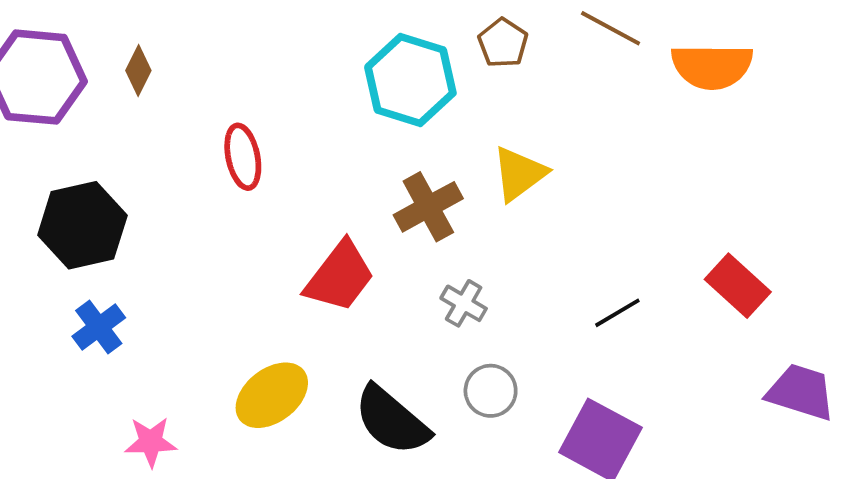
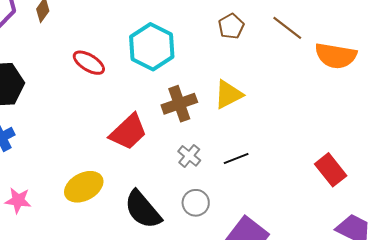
cyan hexagon: (410, 80) -> (152, 47), moved
red ellipse: (243, 157) -> (89, 63), turned -56
black line: (617, 313) -> (236, 159), moved

